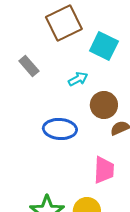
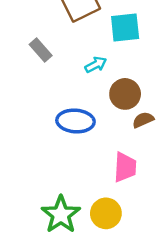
cyan square: (104, 46) -> (125, 27), turned -32

